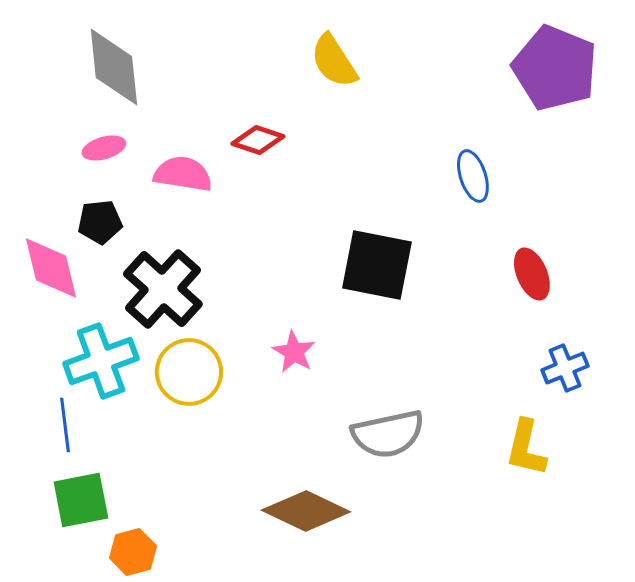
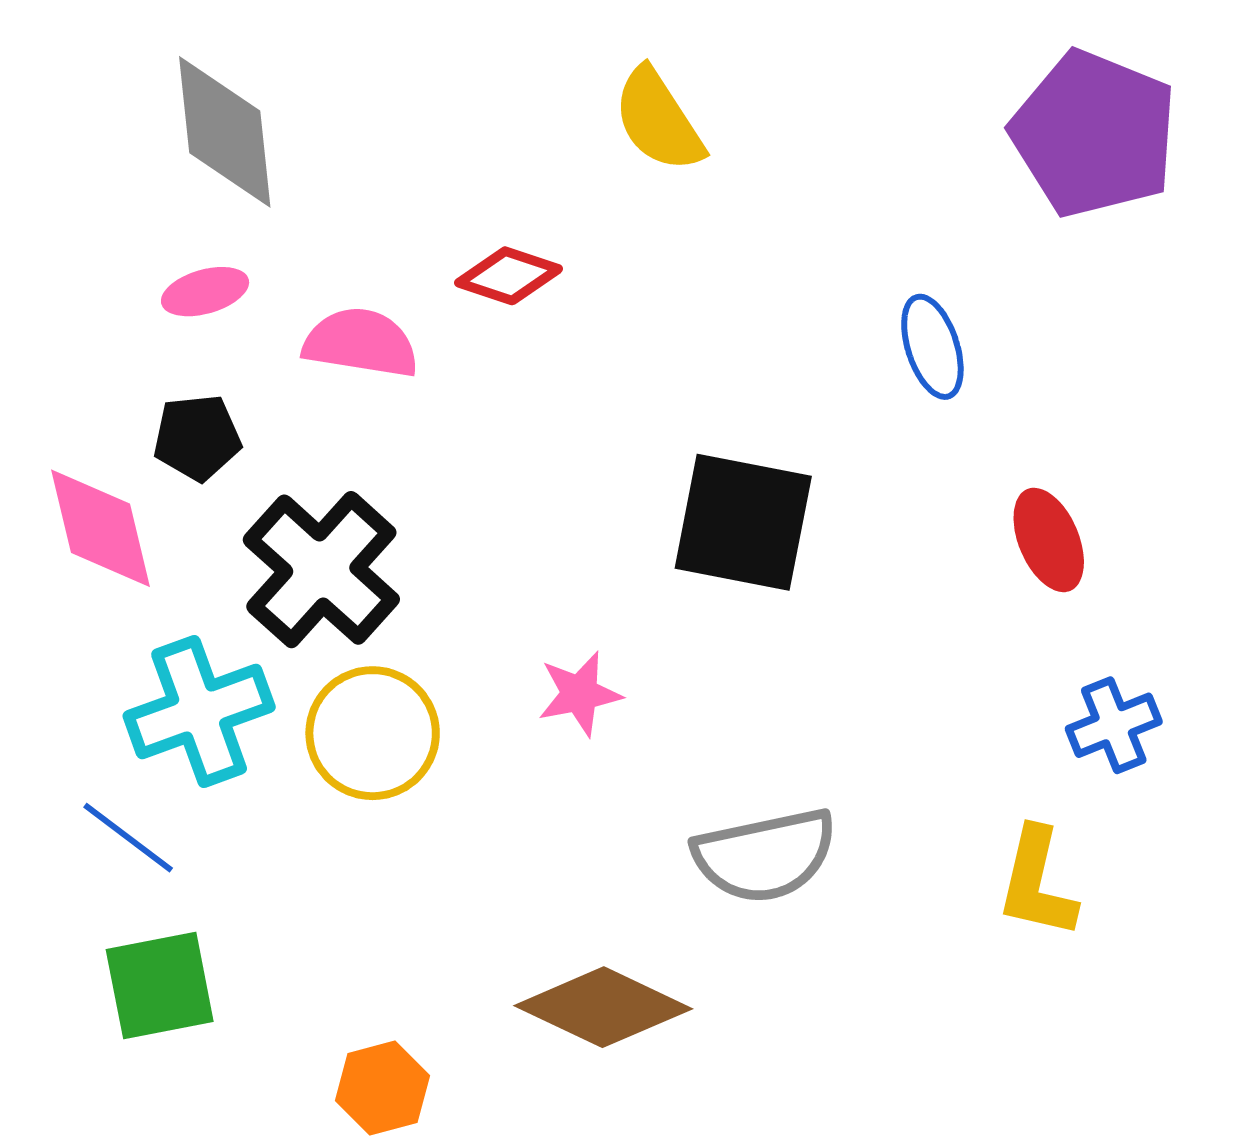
pink star: (294, 352) -> (580, 694), turned 30
blue line: (65, 425) -> (128, 838), turned -46
orange hexagon: (133, 552) -> (382, 1088), moved

